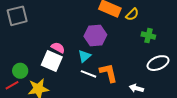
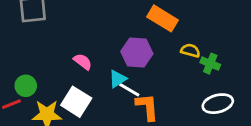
yellow semicircle: (132, 14) -> (190, 51), moved, turned -128
white square: (52, 61) -> (76, 102), moved
white line: (88, 74) -> (129, 90), moved

